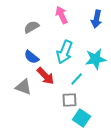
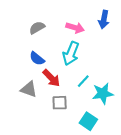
pink arrow: (62, 15) -> (75, 28), moved, turned 132
cyan star: (96, 59) -> (103, 93), moved
gray square: (70, 100) -> (60, 103), moved

